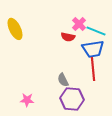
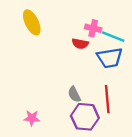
pink cross: (79, 24) -> (93, 28), turned -32
yellow ellipse: (15, 29) -> (32, 22), moved
red line: (93, 69) -> (107, 99), moved

